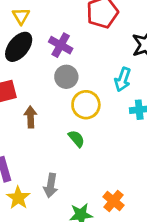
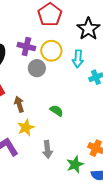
yellow circle: (86, 105) -> (51, 51), moved
yellow star: (18, 198) -> (26, 128), moved, turned 30

